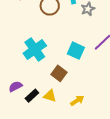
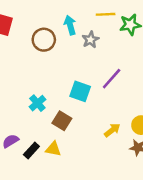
cyan cross: (35, 49) -> (37, 103), moved, size x0.6
yellow arrow: (77, 101) -> (112, 130), moved

